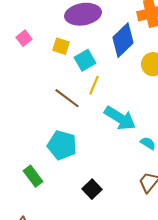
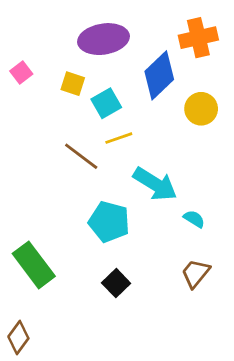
yellow line: (94, 85) -> (119, 138), turned 48
cyan pentagon: (62, 145) -> (109, 222), moved
green rectangle: (33, 176) -> (34, 265), size x1.5

